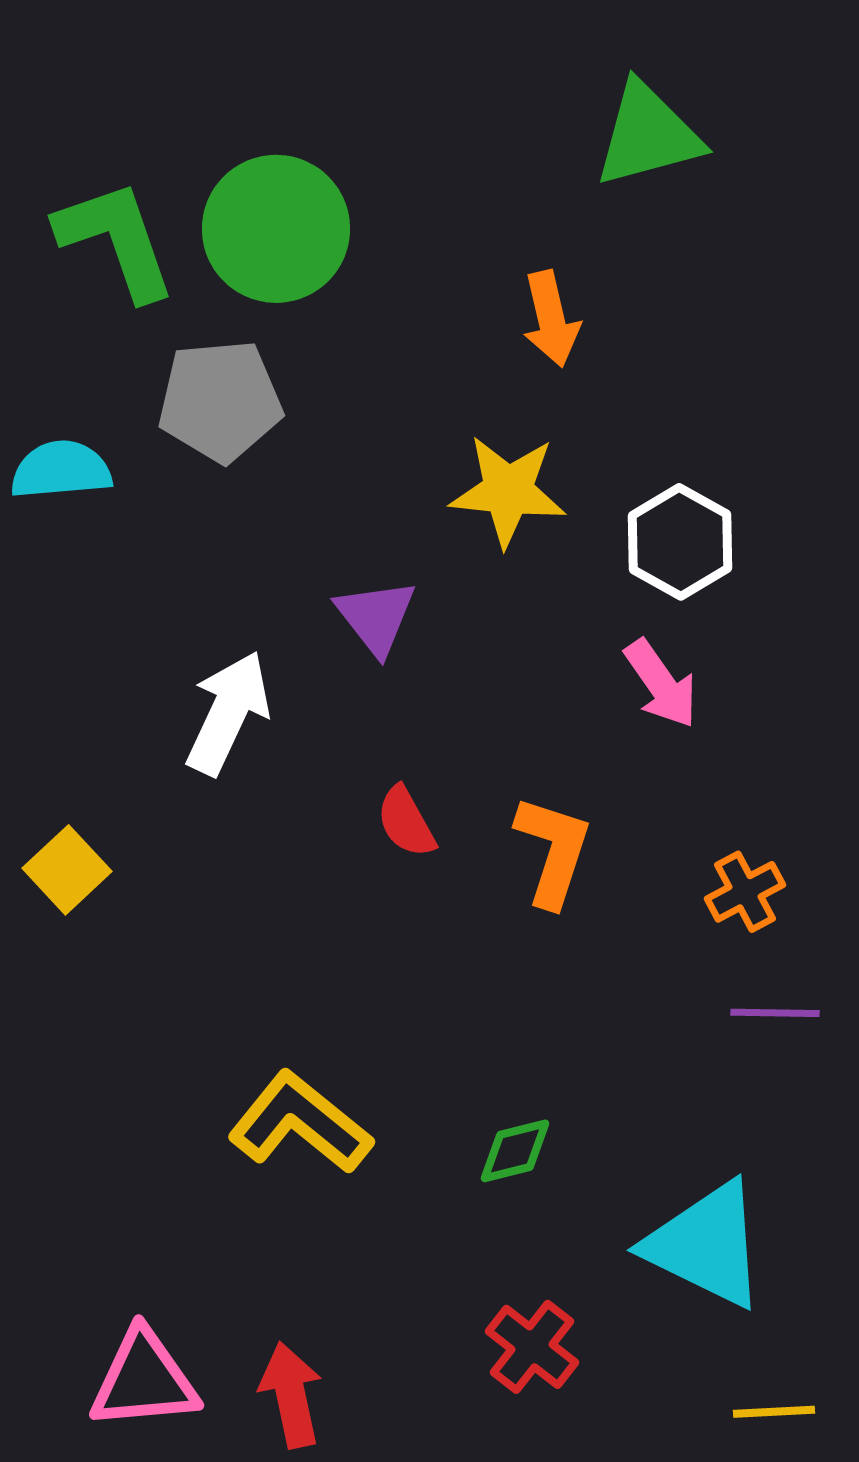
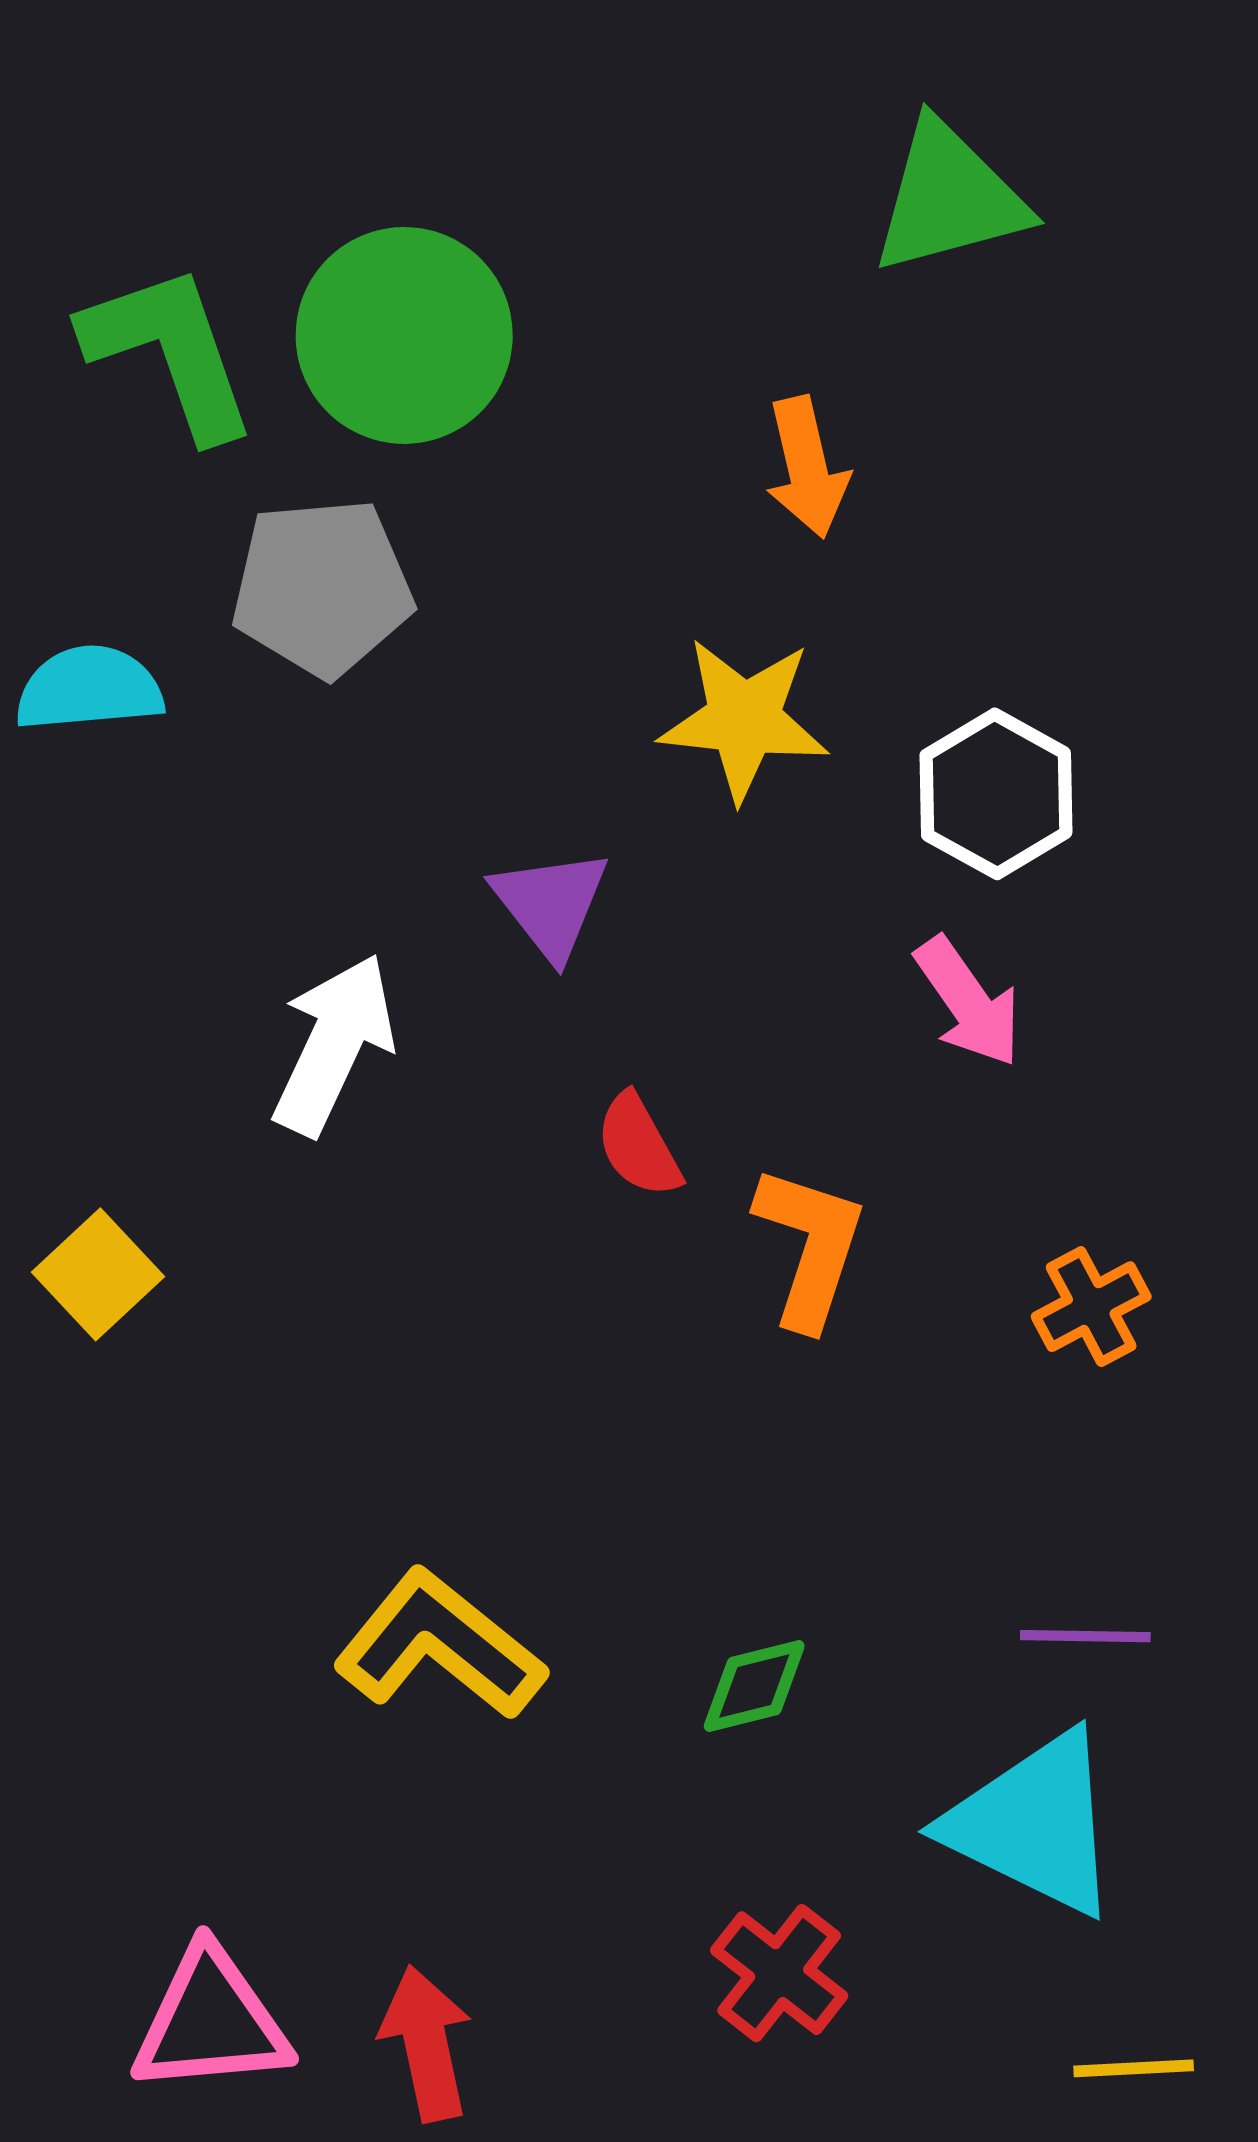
red semicircle: (406, 822) -> (639, 1145), moved
purple line: (775, 1013) -> (1085, 1636), moved

